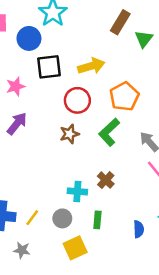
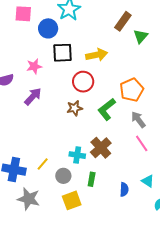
orange pentagon: (124, 96) -> (132, 90), moved
brown cross: (106, 180) -> (101, 148), size x1.5
yellow line: (32, 218) -> (43, 164), moved
gray star: (22, 250) -> (29, 199), size x1.6

